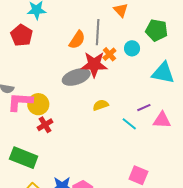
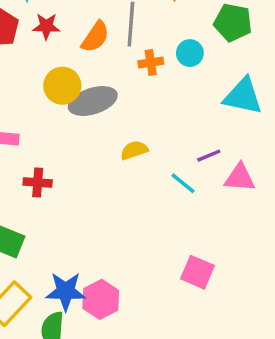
orange cross: (109, 54) -> (151, 63), turned 32
red star: (94, 64) -> (46, 26), moved, size x0.6
yellow circle: (38, 104) -> (62, 86), moved
red cross: (45, 125) -> (38, 182), turned 35

